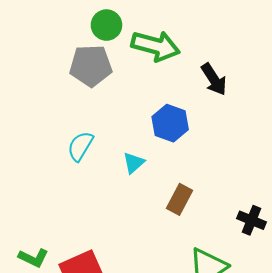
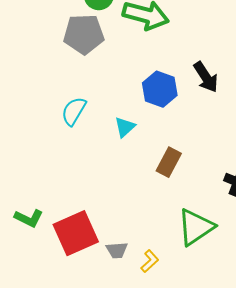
black arrow: (214, 79) -> (206, 77), moved

